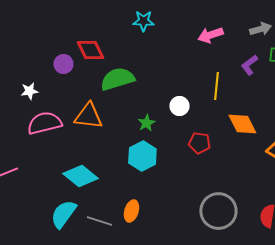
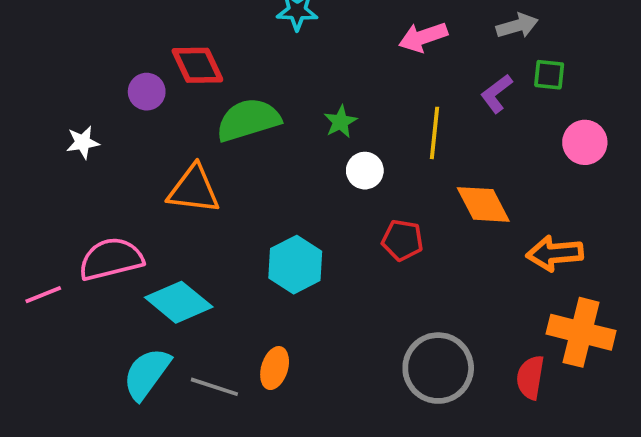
pink semicircle: (44, 123) -> (111, 259), moved
green star: (146, 123) -> (340, 122), moved

